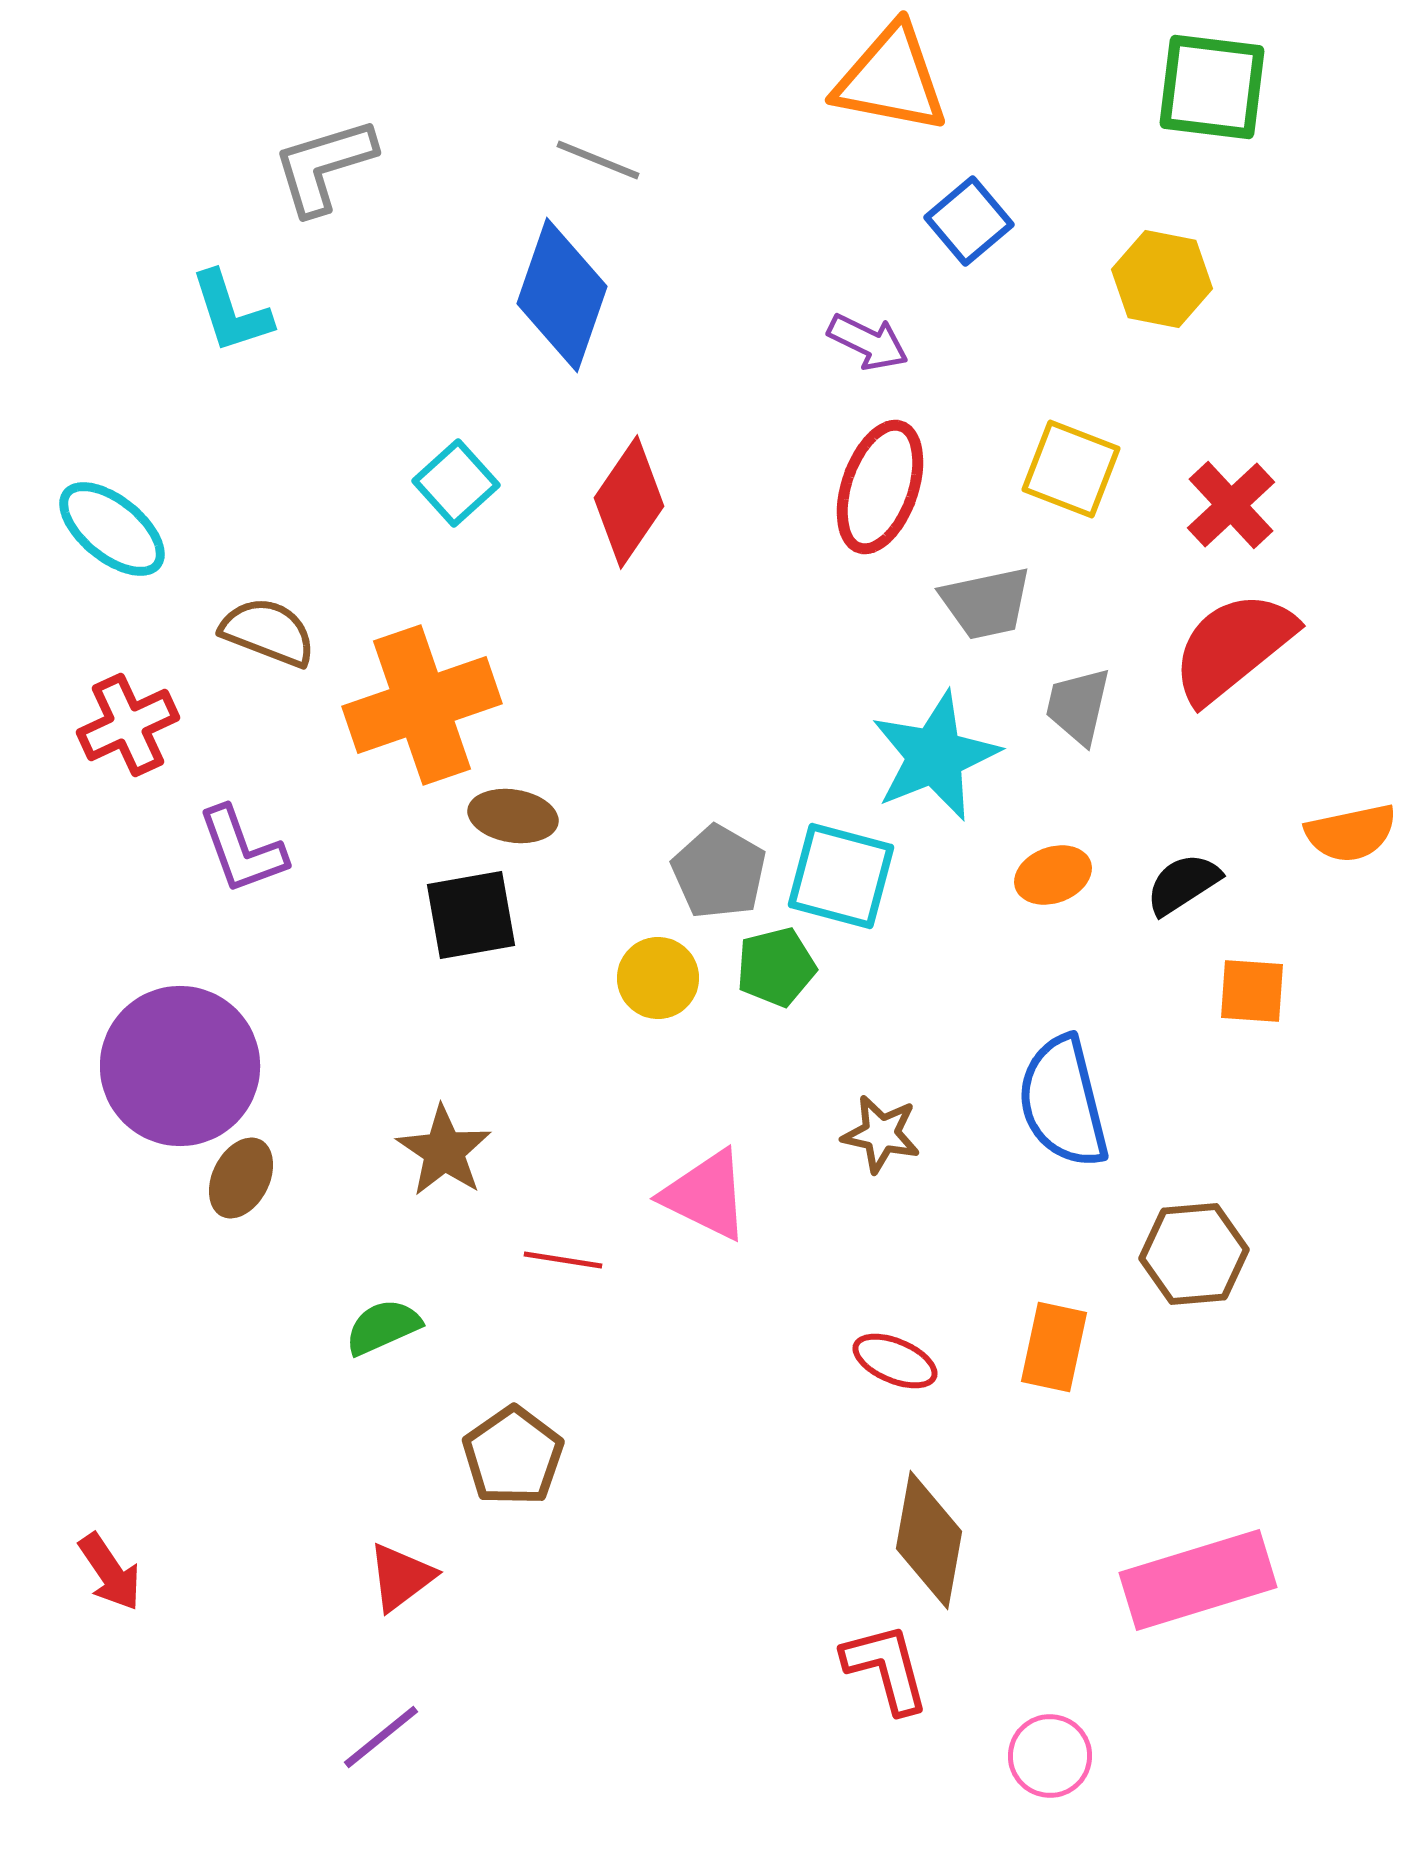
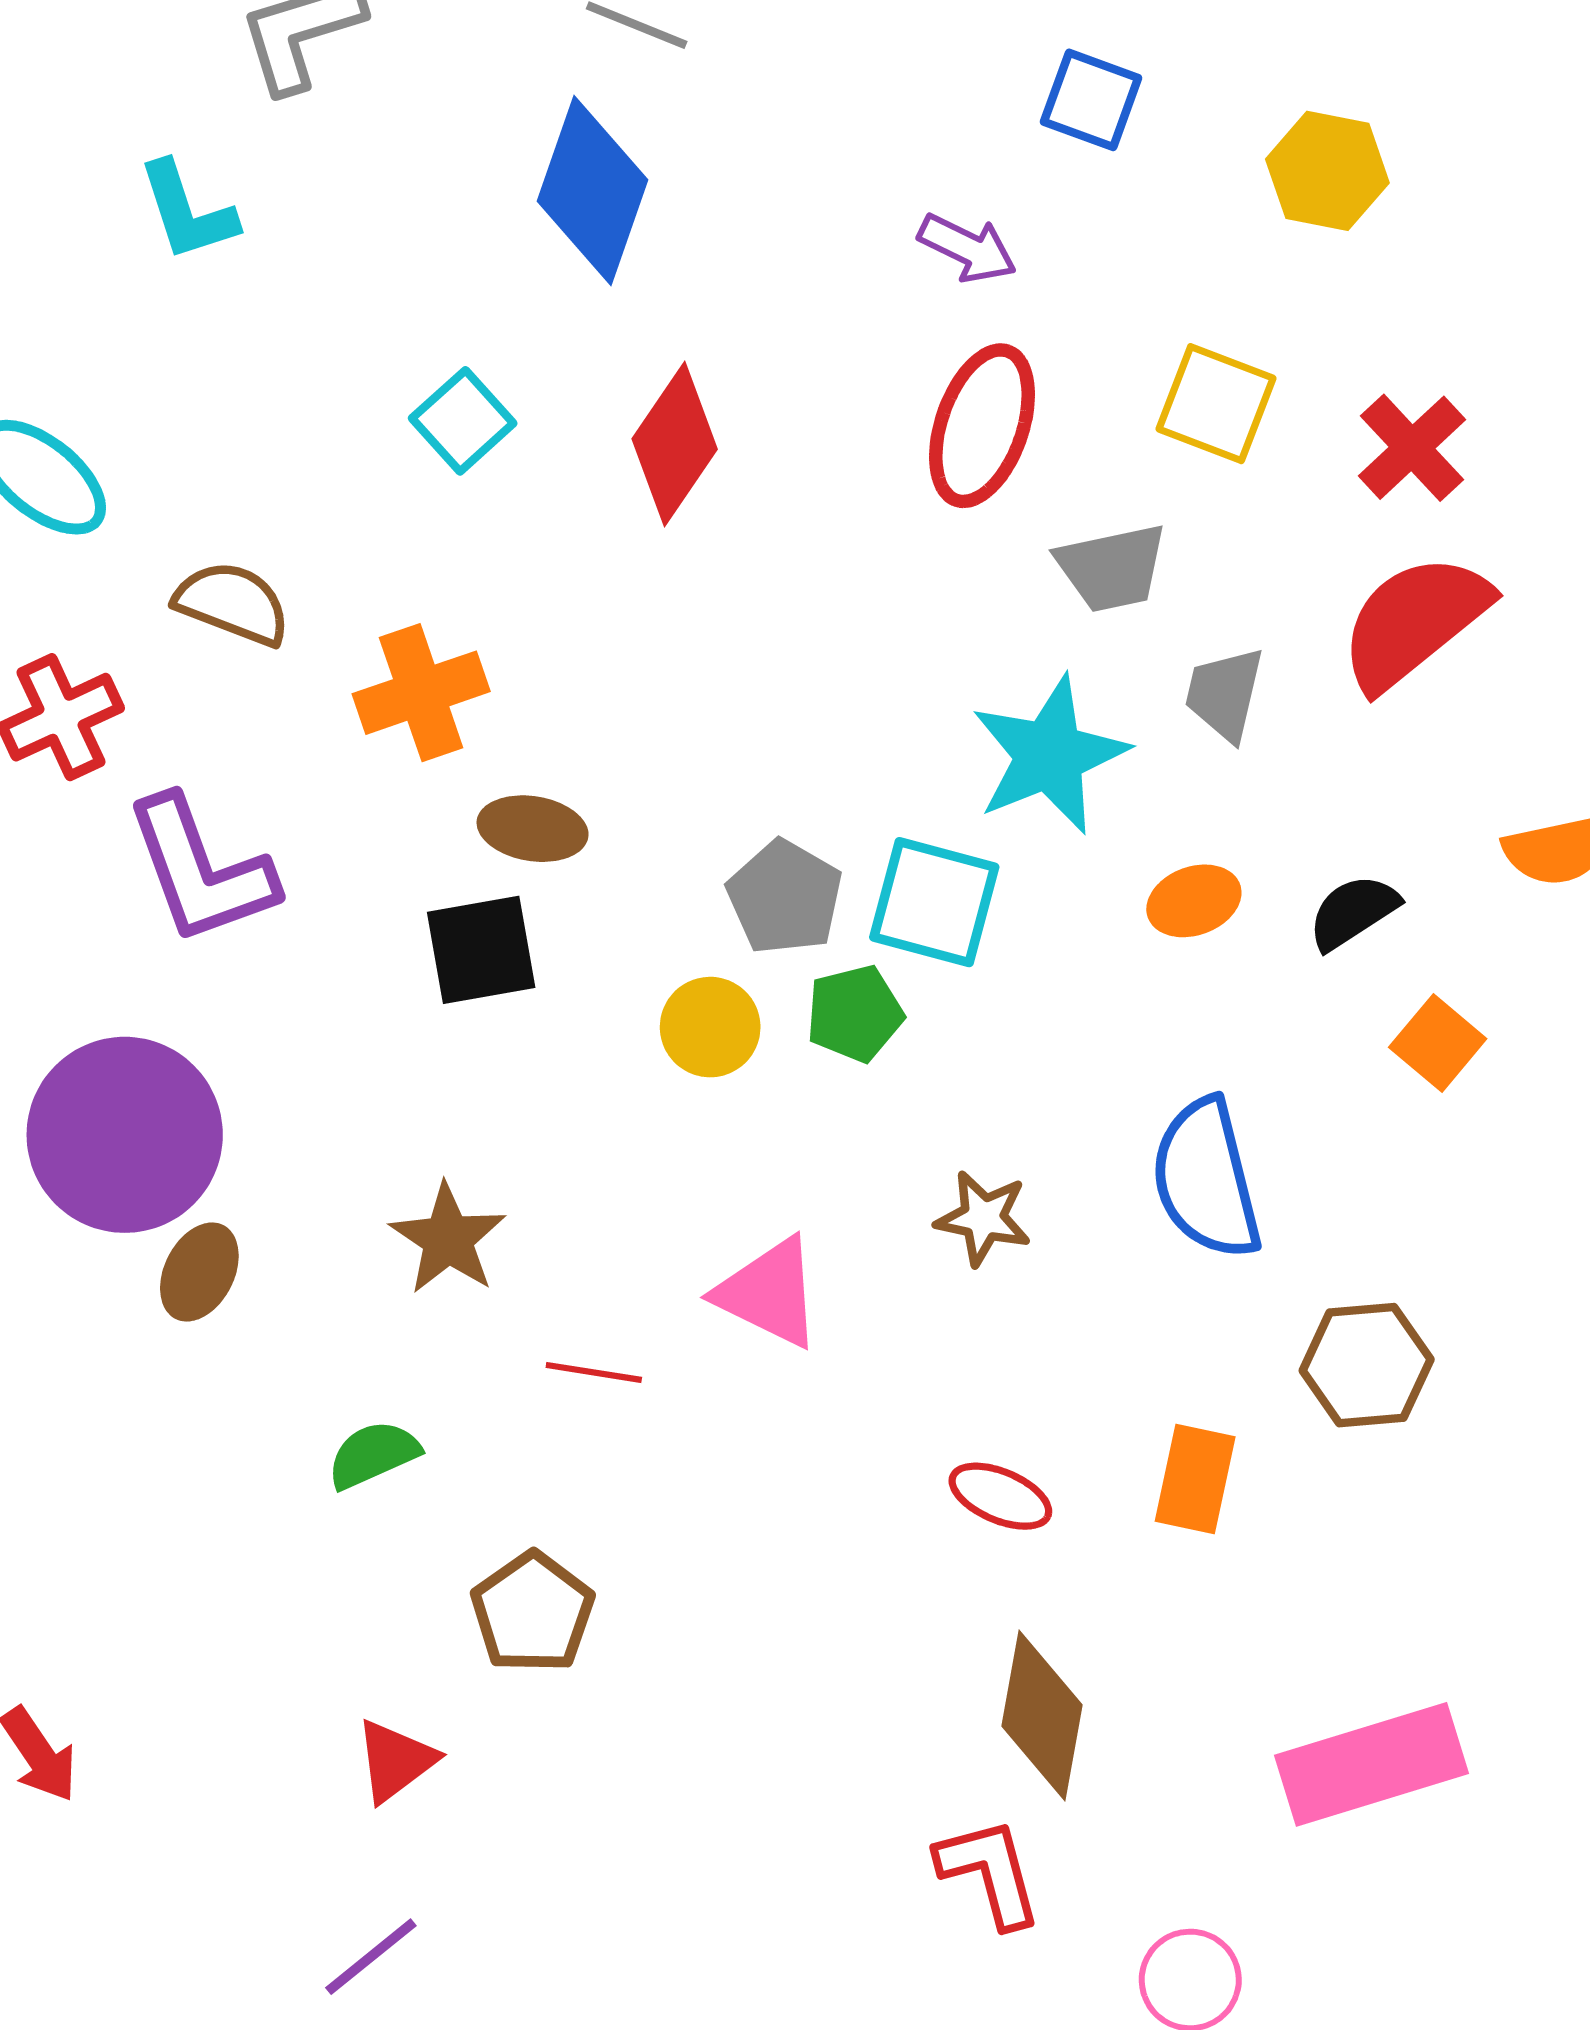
blue square: (969, 221) -> (1091, 100), turned -30
orange cross: (422, 705) -> (421, 693), size x0.7
purple L-shape: (242, 850) -> (201, 870), size x1.4
orange square: (1252, 991) -> (1438, 1043), turned 36

